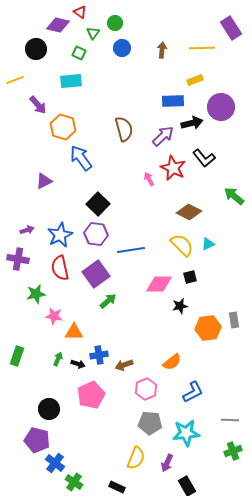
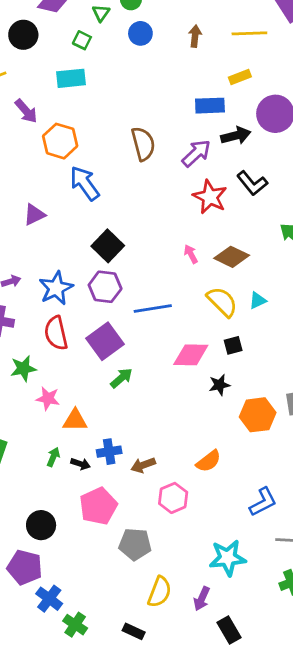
pink arrow: (149, 179) -> (191, 254), moved
blue L-shape: (193, 392) -> (263, 502), moved
gray pentagon: (150, 423) -> (135, 544), moved

